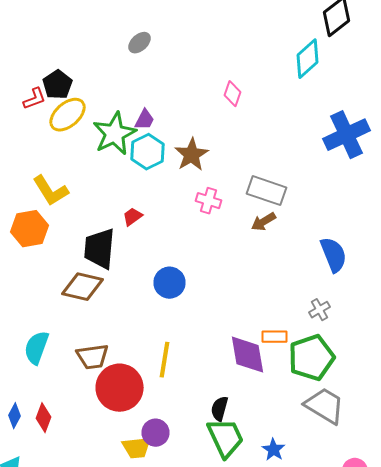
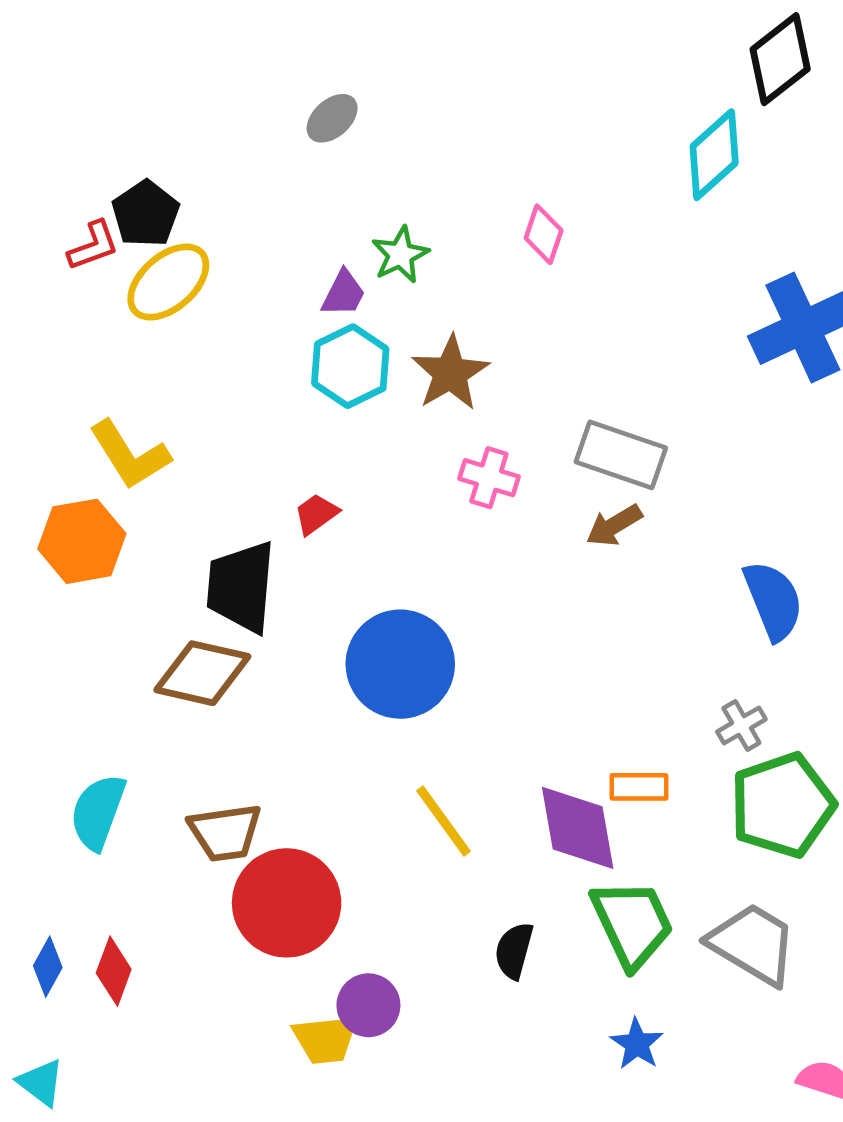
green star: (114, 134) -> (400, 255), moved, size x0.6
blue circle: (170, 283) -> (400, 664), size x1.5
green pentagon: (312, 358) -> (782, 805), moved
yellow line: (164, 360) -> (443, 821), moved, turned -45
green trapezoid: (226, 438) -> (632, 923), moved

